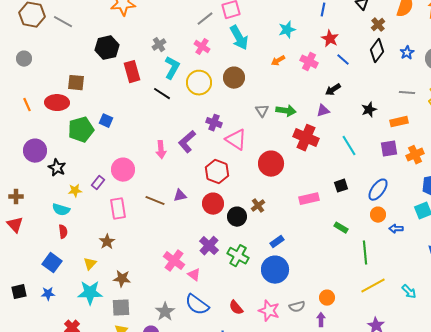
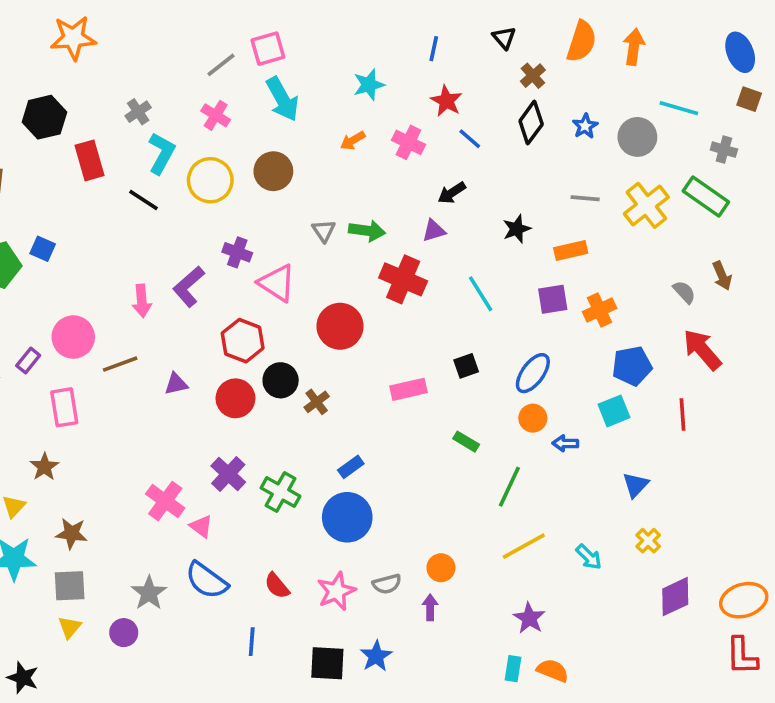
brown line: (155, 201) -> (120, 364), moved, turned -42
black circle: (237, 217) -> (281, 380), moved
green line: (365, 253) -> (509, 487), turned 30
pink star: (269, 311) -> (336, 591), turned 30

